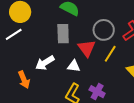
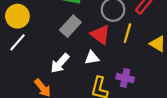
gray rectangle: (63, 34) -> (70, 26), turned 60

